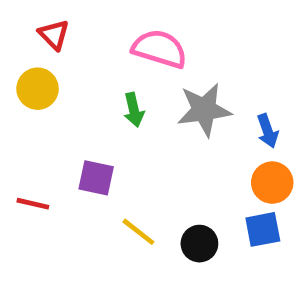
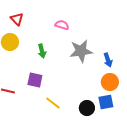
pink semicircle: (160, 49) -> (62, 25), size x0.6
green arrow: (134, 110) -> (42, 51), moved
black circle: (199, 244) -> (87, 108), moved

